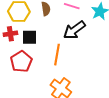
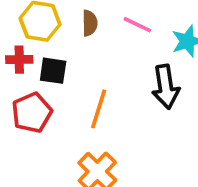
black arrow: (74, 30) -> (166, 87), moved, turned -70

